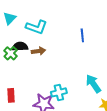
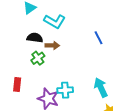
blue line: (82, 35) -> (99, 38), turned -32
green cross: (11, 53) -> (38, 58), moved

